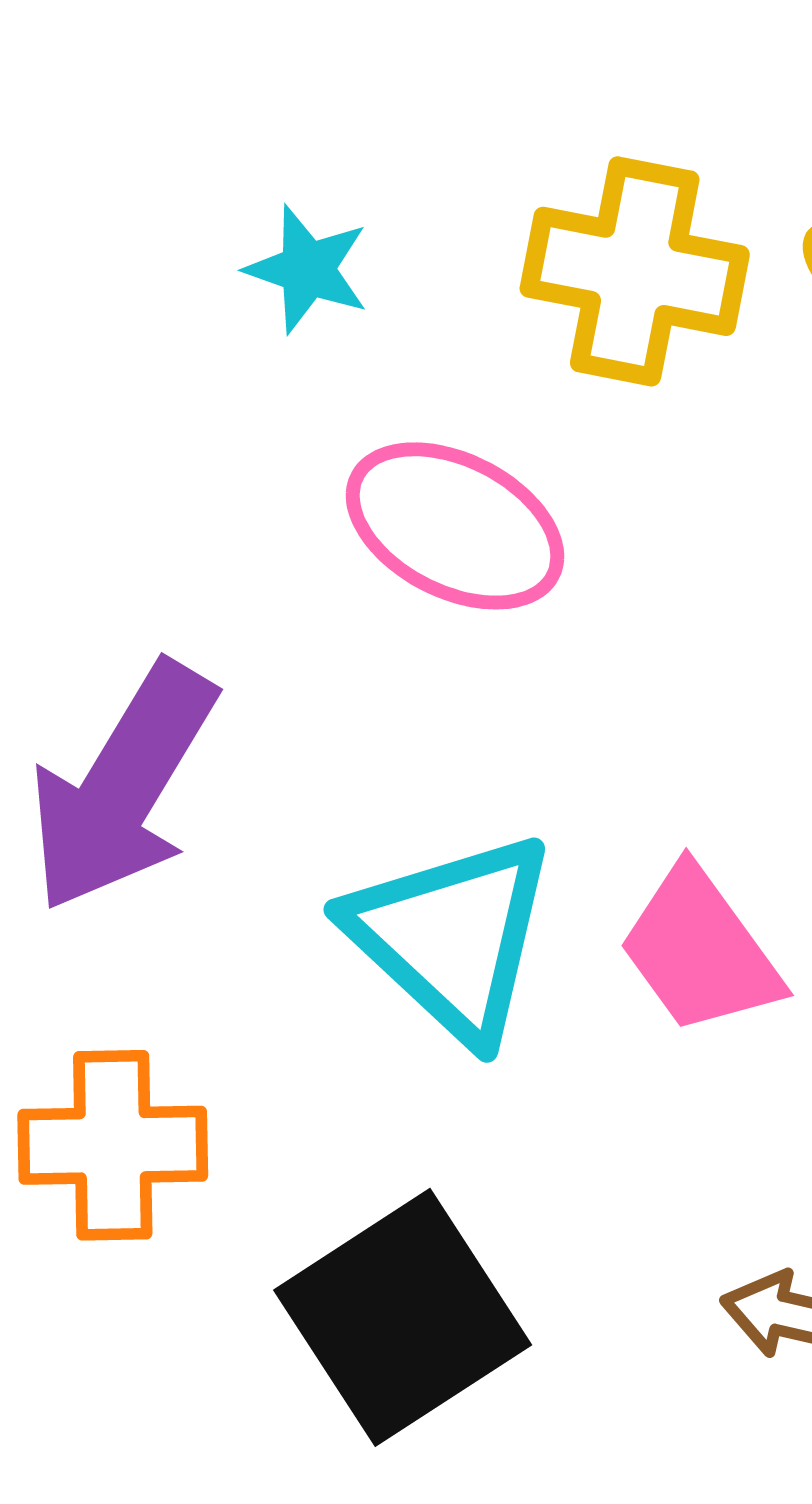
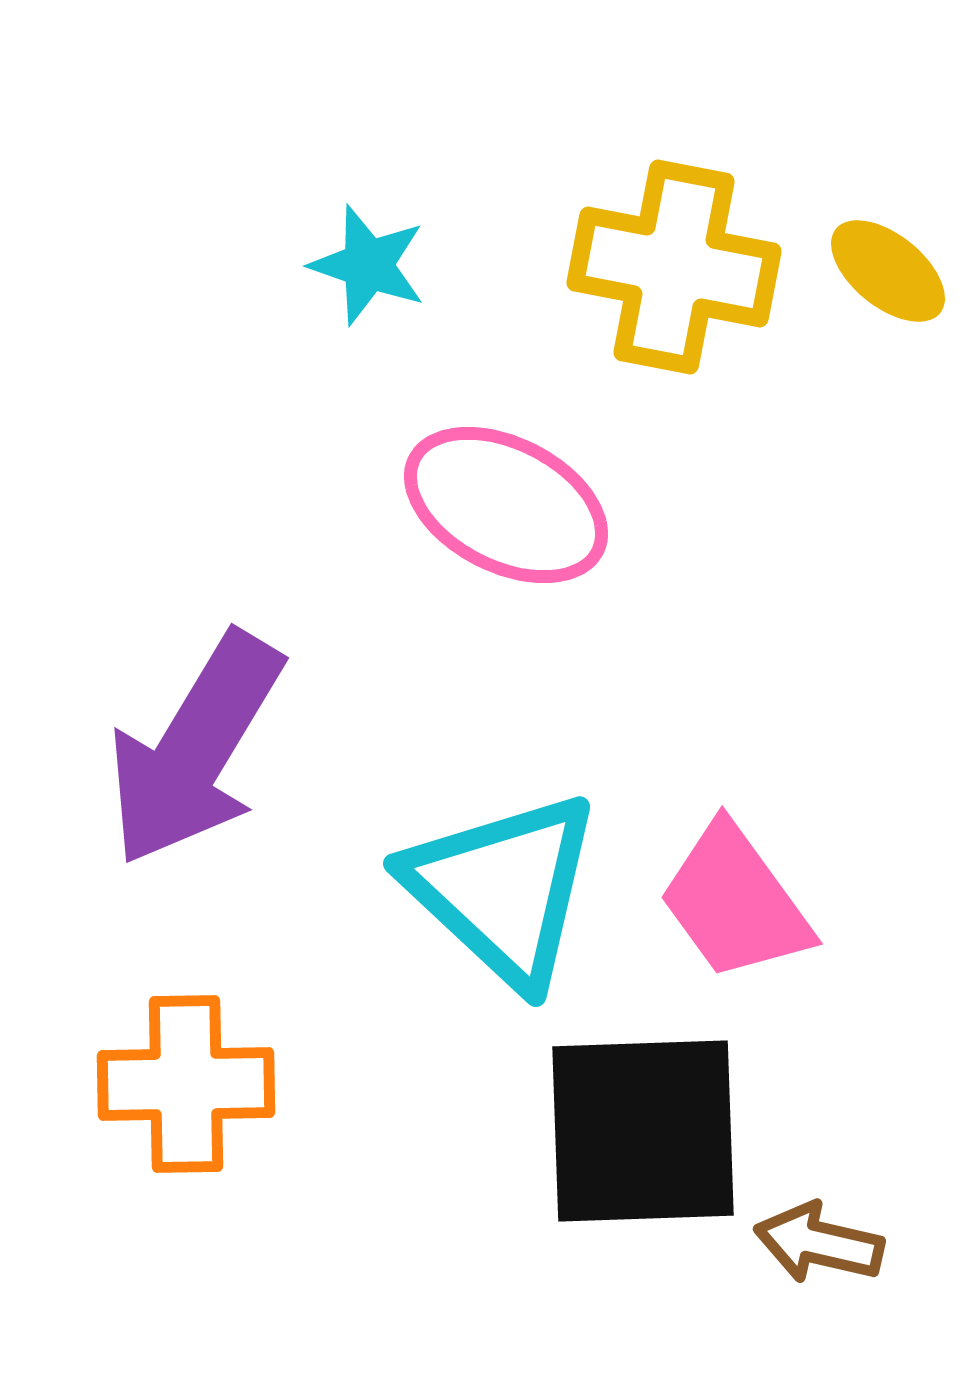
black square: (403, 1317) -> (643, 1131), moved, turned 31

